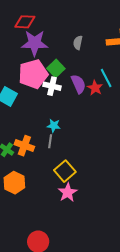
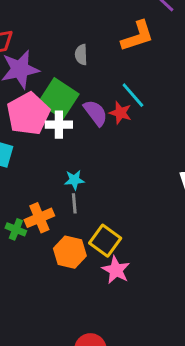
green square: (56, 68) -> (59, 98), size x1.5
orange cross: (24, 146) -> (39, 218), turned -30
orange hexagon: (14, 183) -> (70, 252), moved

